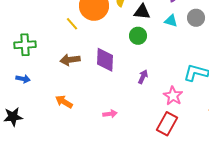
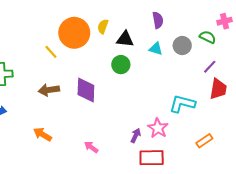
purple arrow: (143, 77) -> (136, 135), moved
pink arrow: (110, 114) -> (91, 147), turned -136
red rectangle: (167, 124) -> (152, 158), turned 60

